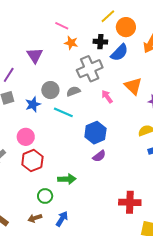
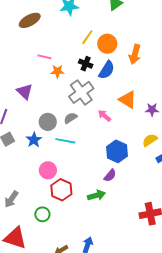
black cross: (100, 42) -> (86, 64), turned 32
blue hexagon: (95, 133) -> (117, 151), moved
pink circle: (26, 137) -> (48, 170), moved
red hexagon: (32, 161) -> (61, 190), moved
green arrow: (67, 179) -> (96, 195), moved
green circle: (45, 196) -> (42, 214), moved

